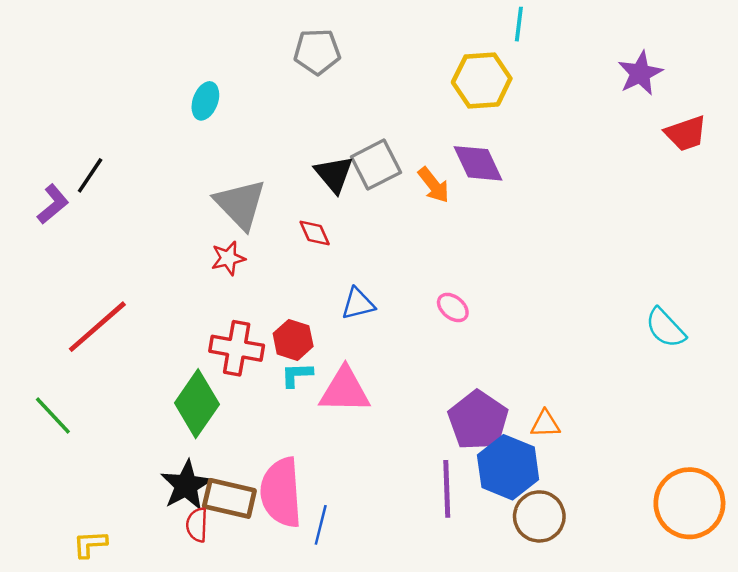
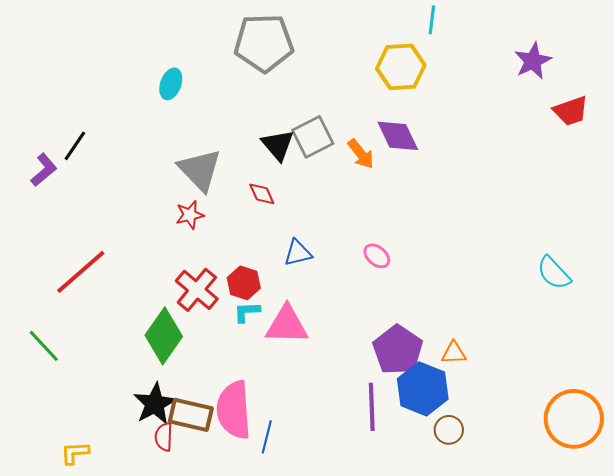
gray pentagon: (317, 52) -> (264, 43), size x1.5
red cross: (237, 348) -> (197, 290), turned 30
brown circle: (539, 516) -> (449, 430), size x0.7

